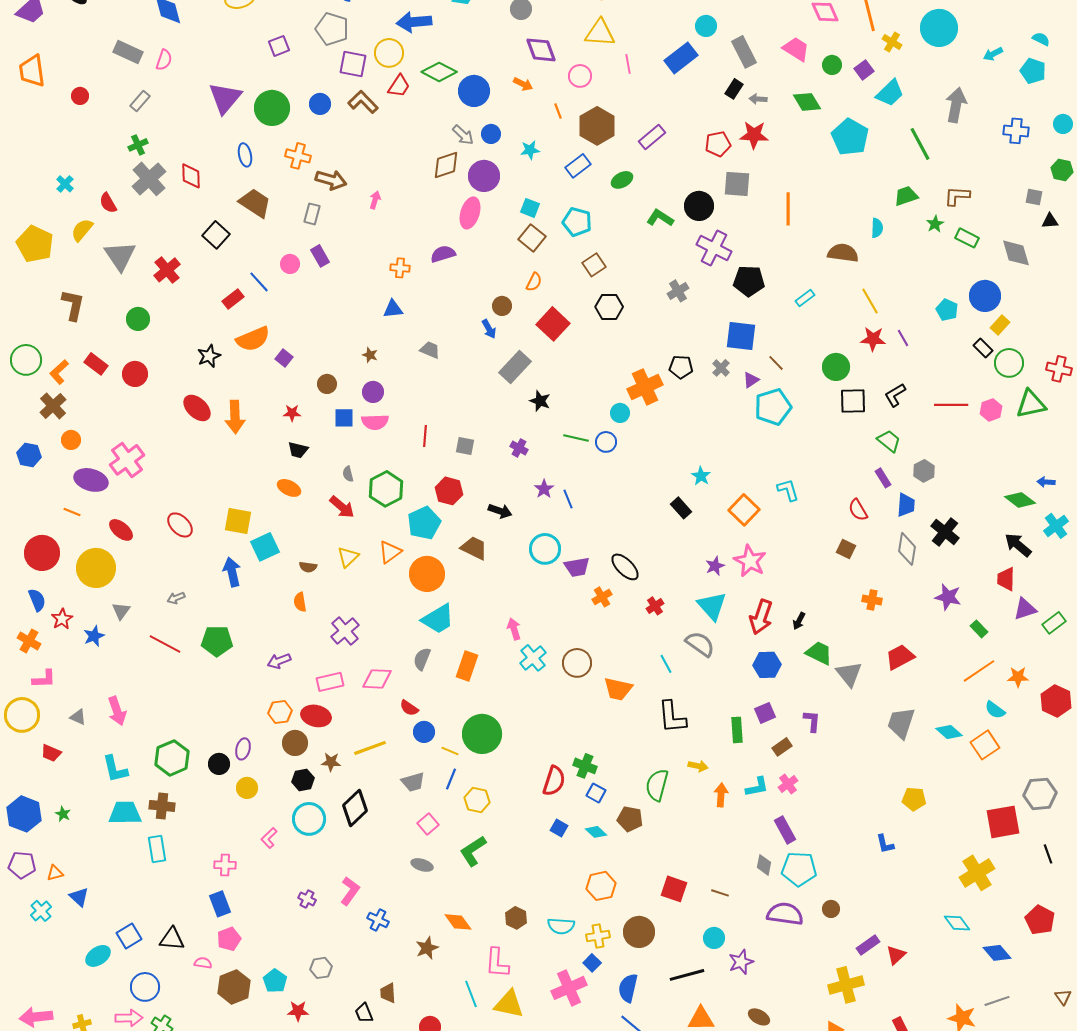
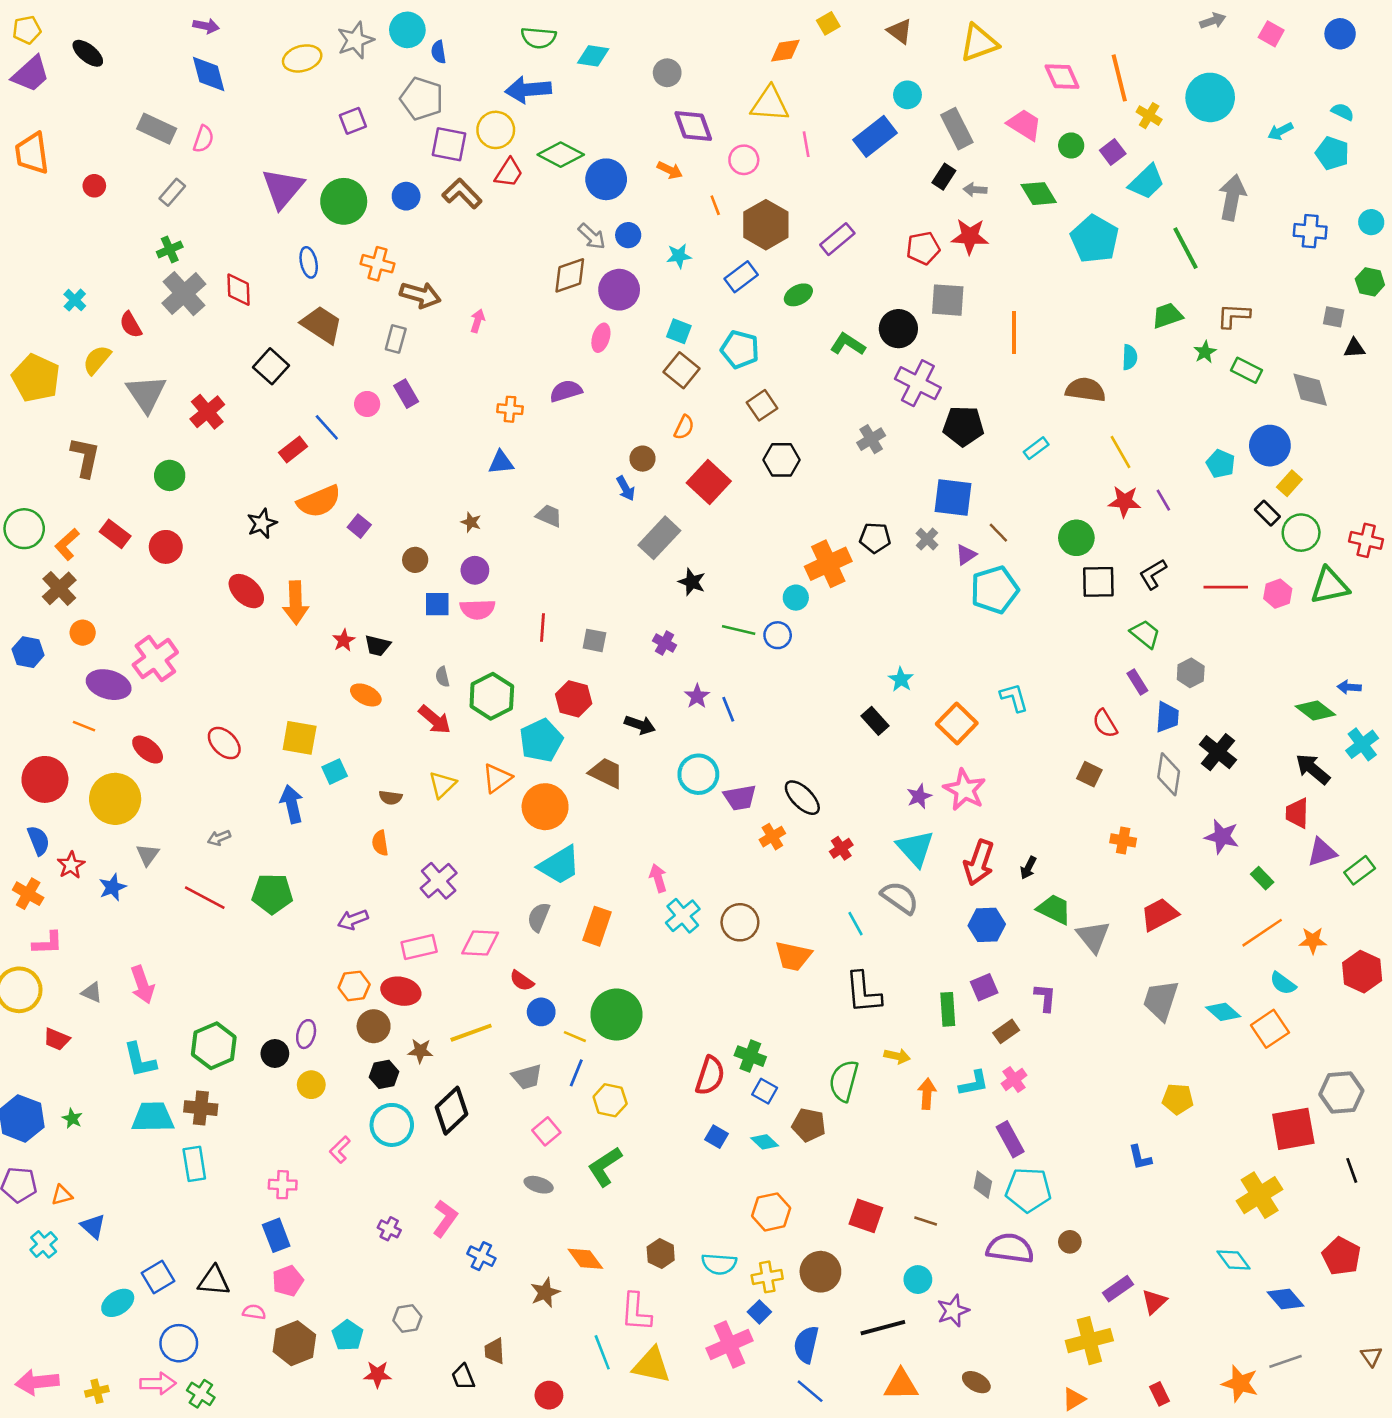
pink ellipse: (470, 213) -> (601, 338), size x0.7
red star: (292, 413) -> (344, 640), moved, turned -30
cyan square: (265, 547) -> (335, 772), size x0.7

